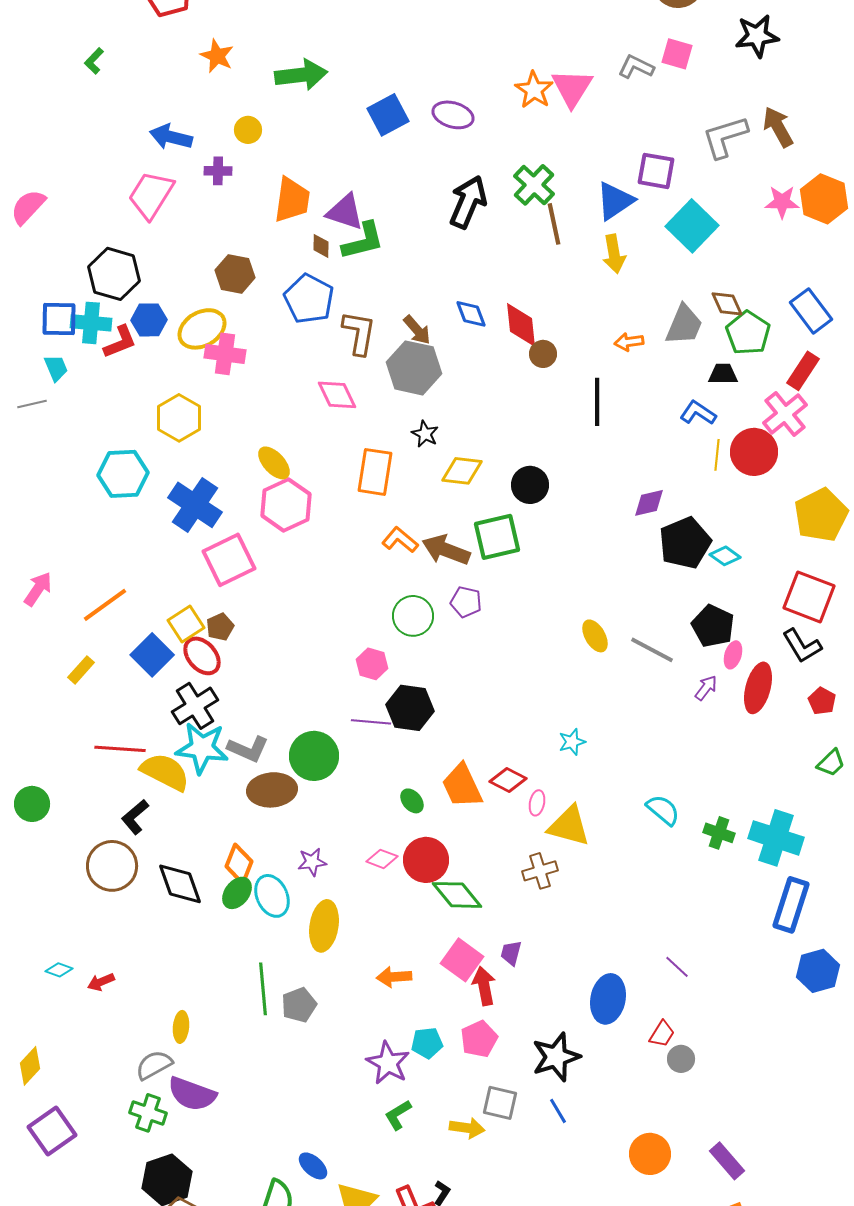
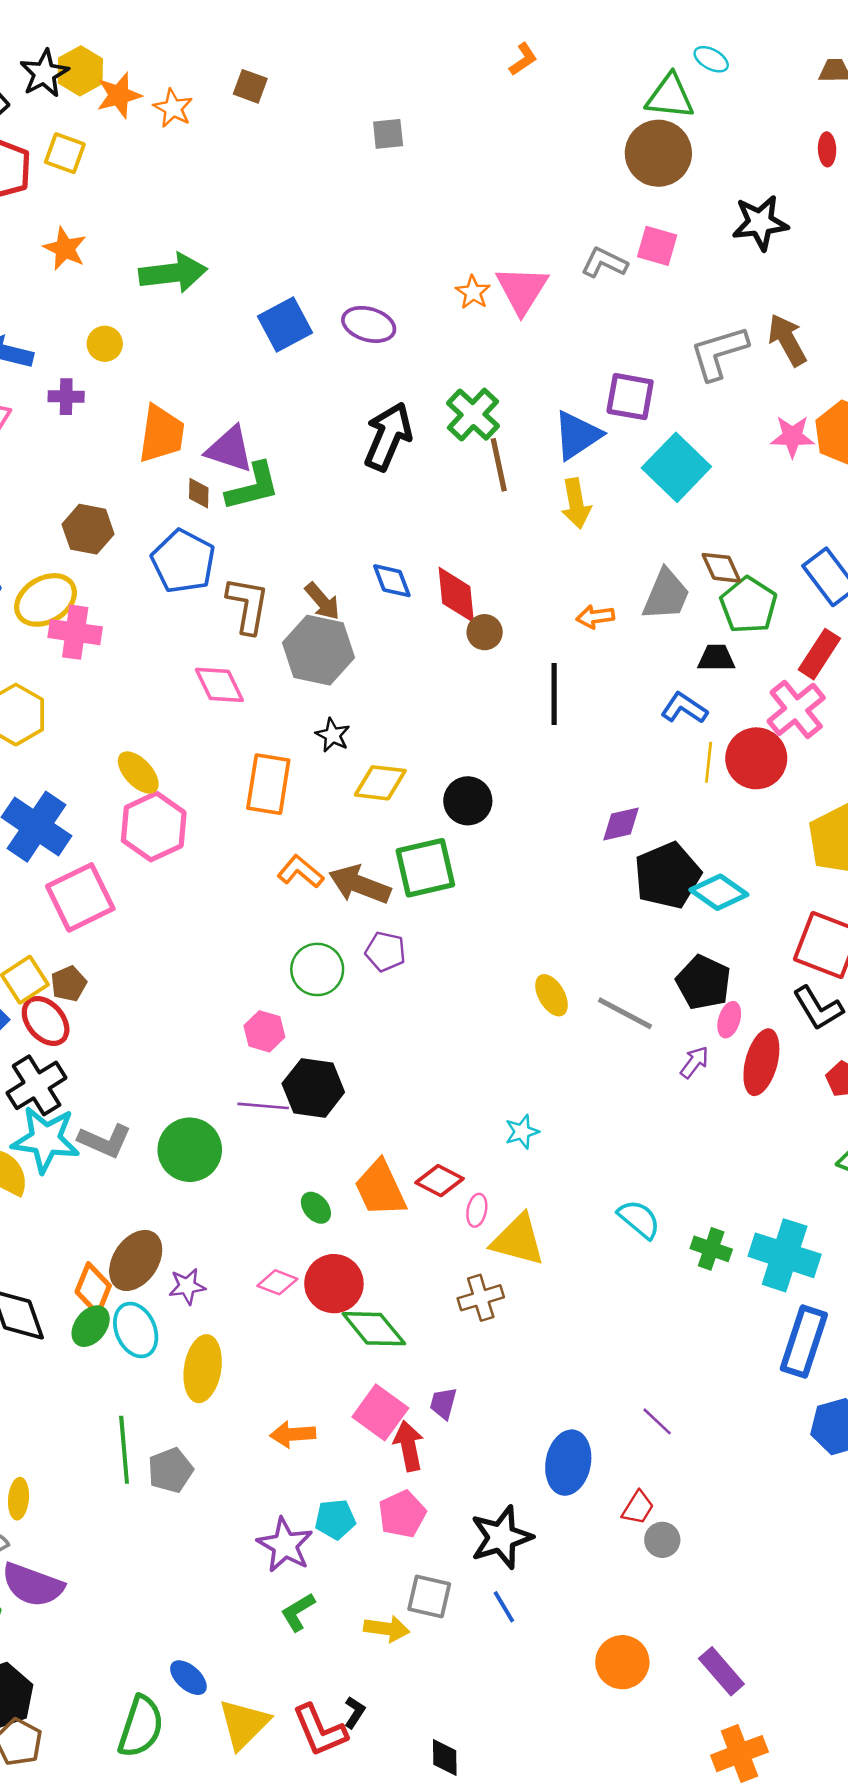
orange star: (534, 90) -> (473, 292), size x0.7
cyan diamond: (725, 556) -> (719, 892), size x1.4
brown ellipse: (272, 790) -> (136, 1260), moved, turned -51

